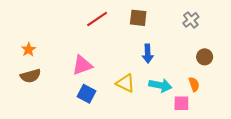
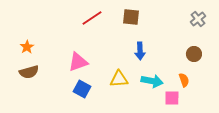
gray cross: (191, 20) -> (198, 19), moved
yellow triangle: (126, 83) -> (119, 79), turned -30

